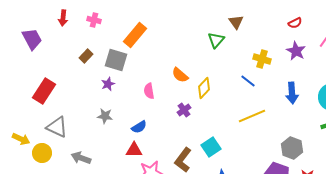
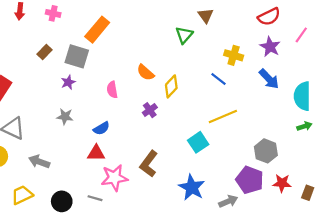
red semicircle: (295, 23) -> (269, 17), size x1.5
blue arrow: (292, 93) -> (269, 79), moved, turned -40
cyan square: (211, 147) -> (198, 142), moved

